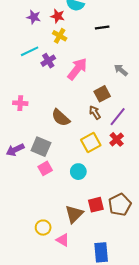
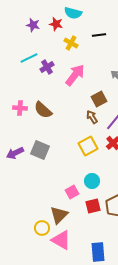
yellow cross: (60, 36) -> (71, 43), moved
brown semicircle: (61, 118) -> (43, 110), moved
pink square: (45, 168) -> (72, 192), moved
cyan circle: (78, 172) -> (92, 181), moved
brown triangle: (74, 214) -> (59, 215), moved
pink triangle: (63, 240) -> (61, 240), size x1.5

